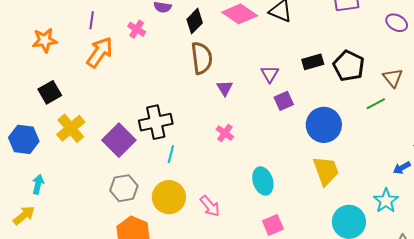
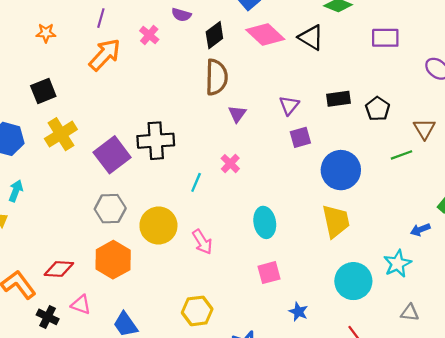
orange star: (45, 40) -> (46, 33), size x0.7
black pentagon: (349, 66) -> (378, 109), size x0.7
cyan line: (171, 154) -> (196, 182), moved

